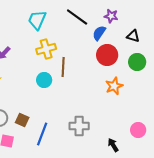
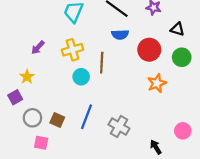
blue semicircle: (99, 33) -> (120, 35), moved, turned -126
yellow cross: (46, 49) -> (72, 50), moved
gray cross: (79, 126) -> (119, 126), turned 30
blue line: (42, 134) -> (87, 117), moved

